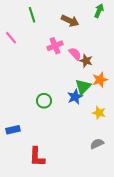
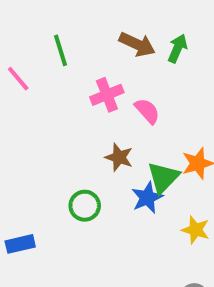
green arrow: (99, 11) -> (177, 48), moved
green line: (32, 15) -> (61, 50), moved
brown star: (86, 61) -> (119, 157), moved
blue rectangle: (13, 130) -> (20, 244), moved

